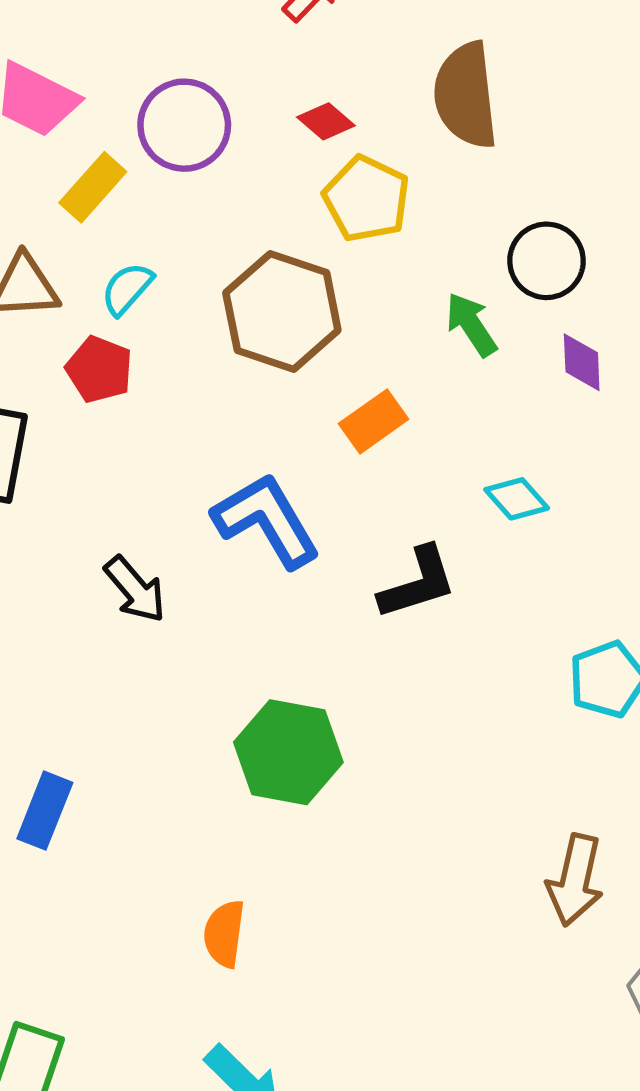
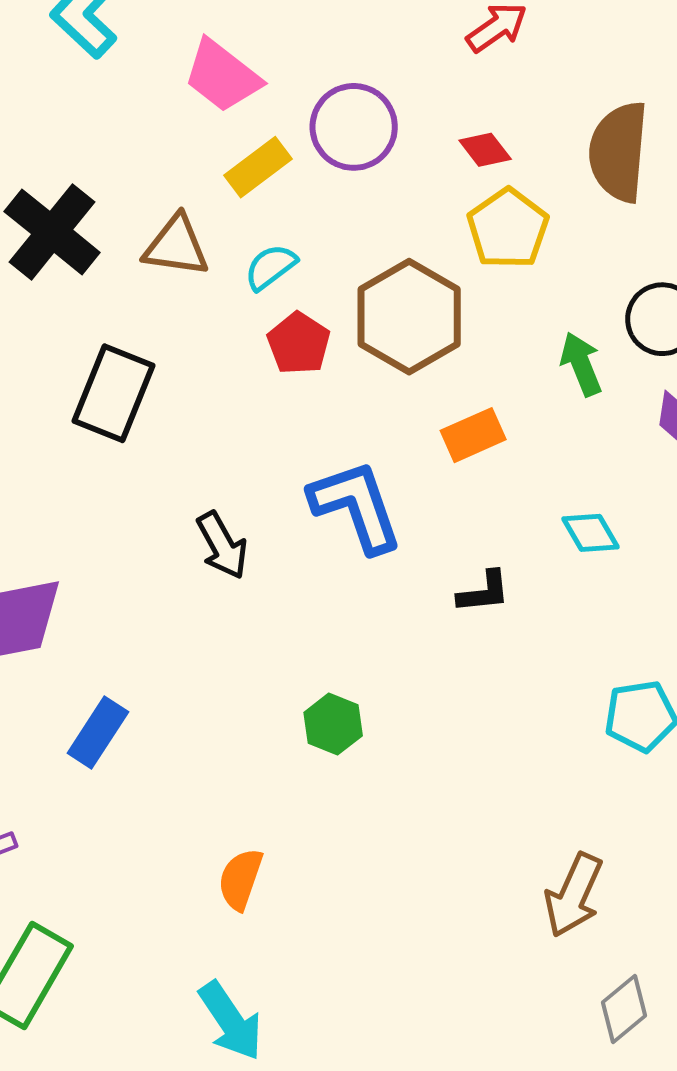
red pentagon: (99, 369) -> (299, 343), moved
black L-shape: (418, 583) -> (484, 592), size x0.7
green hexagon: (288, 752) -> (333, 724), size x0.6

